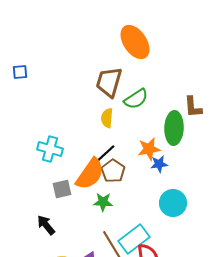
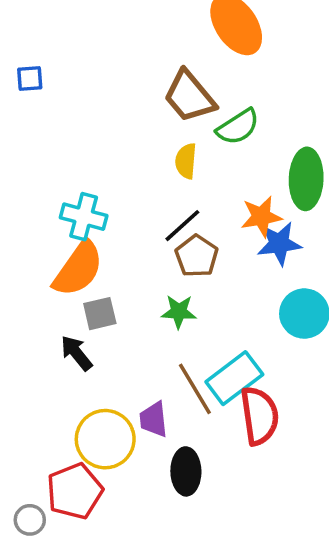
brown trapezoid: (109, 82) -> (189, 96), turned -56
blue star: (159, 164) -> (279, 244), size x1.4
orange semicircle: (90, 174) -> (78, 269), moved
gray square: (62, 189) -> (100, 314), moved

